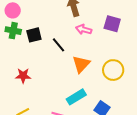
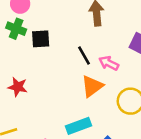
pink arrow: (84, 29) -> (109, 63), moved
black line: (58, 45) -> (84, 55), moved

